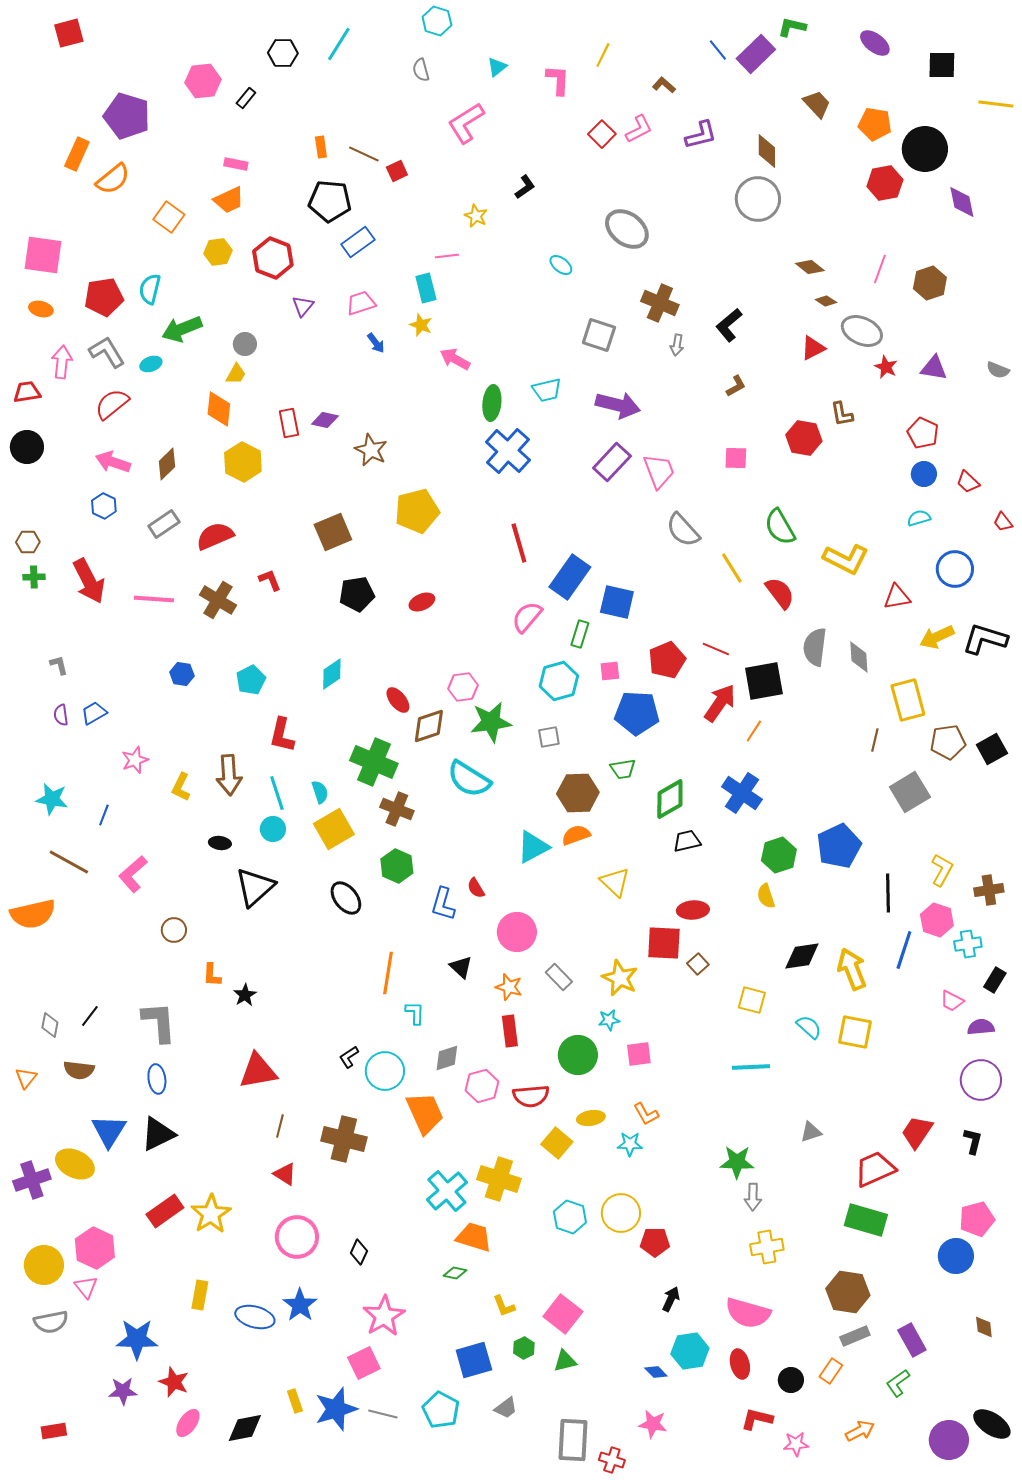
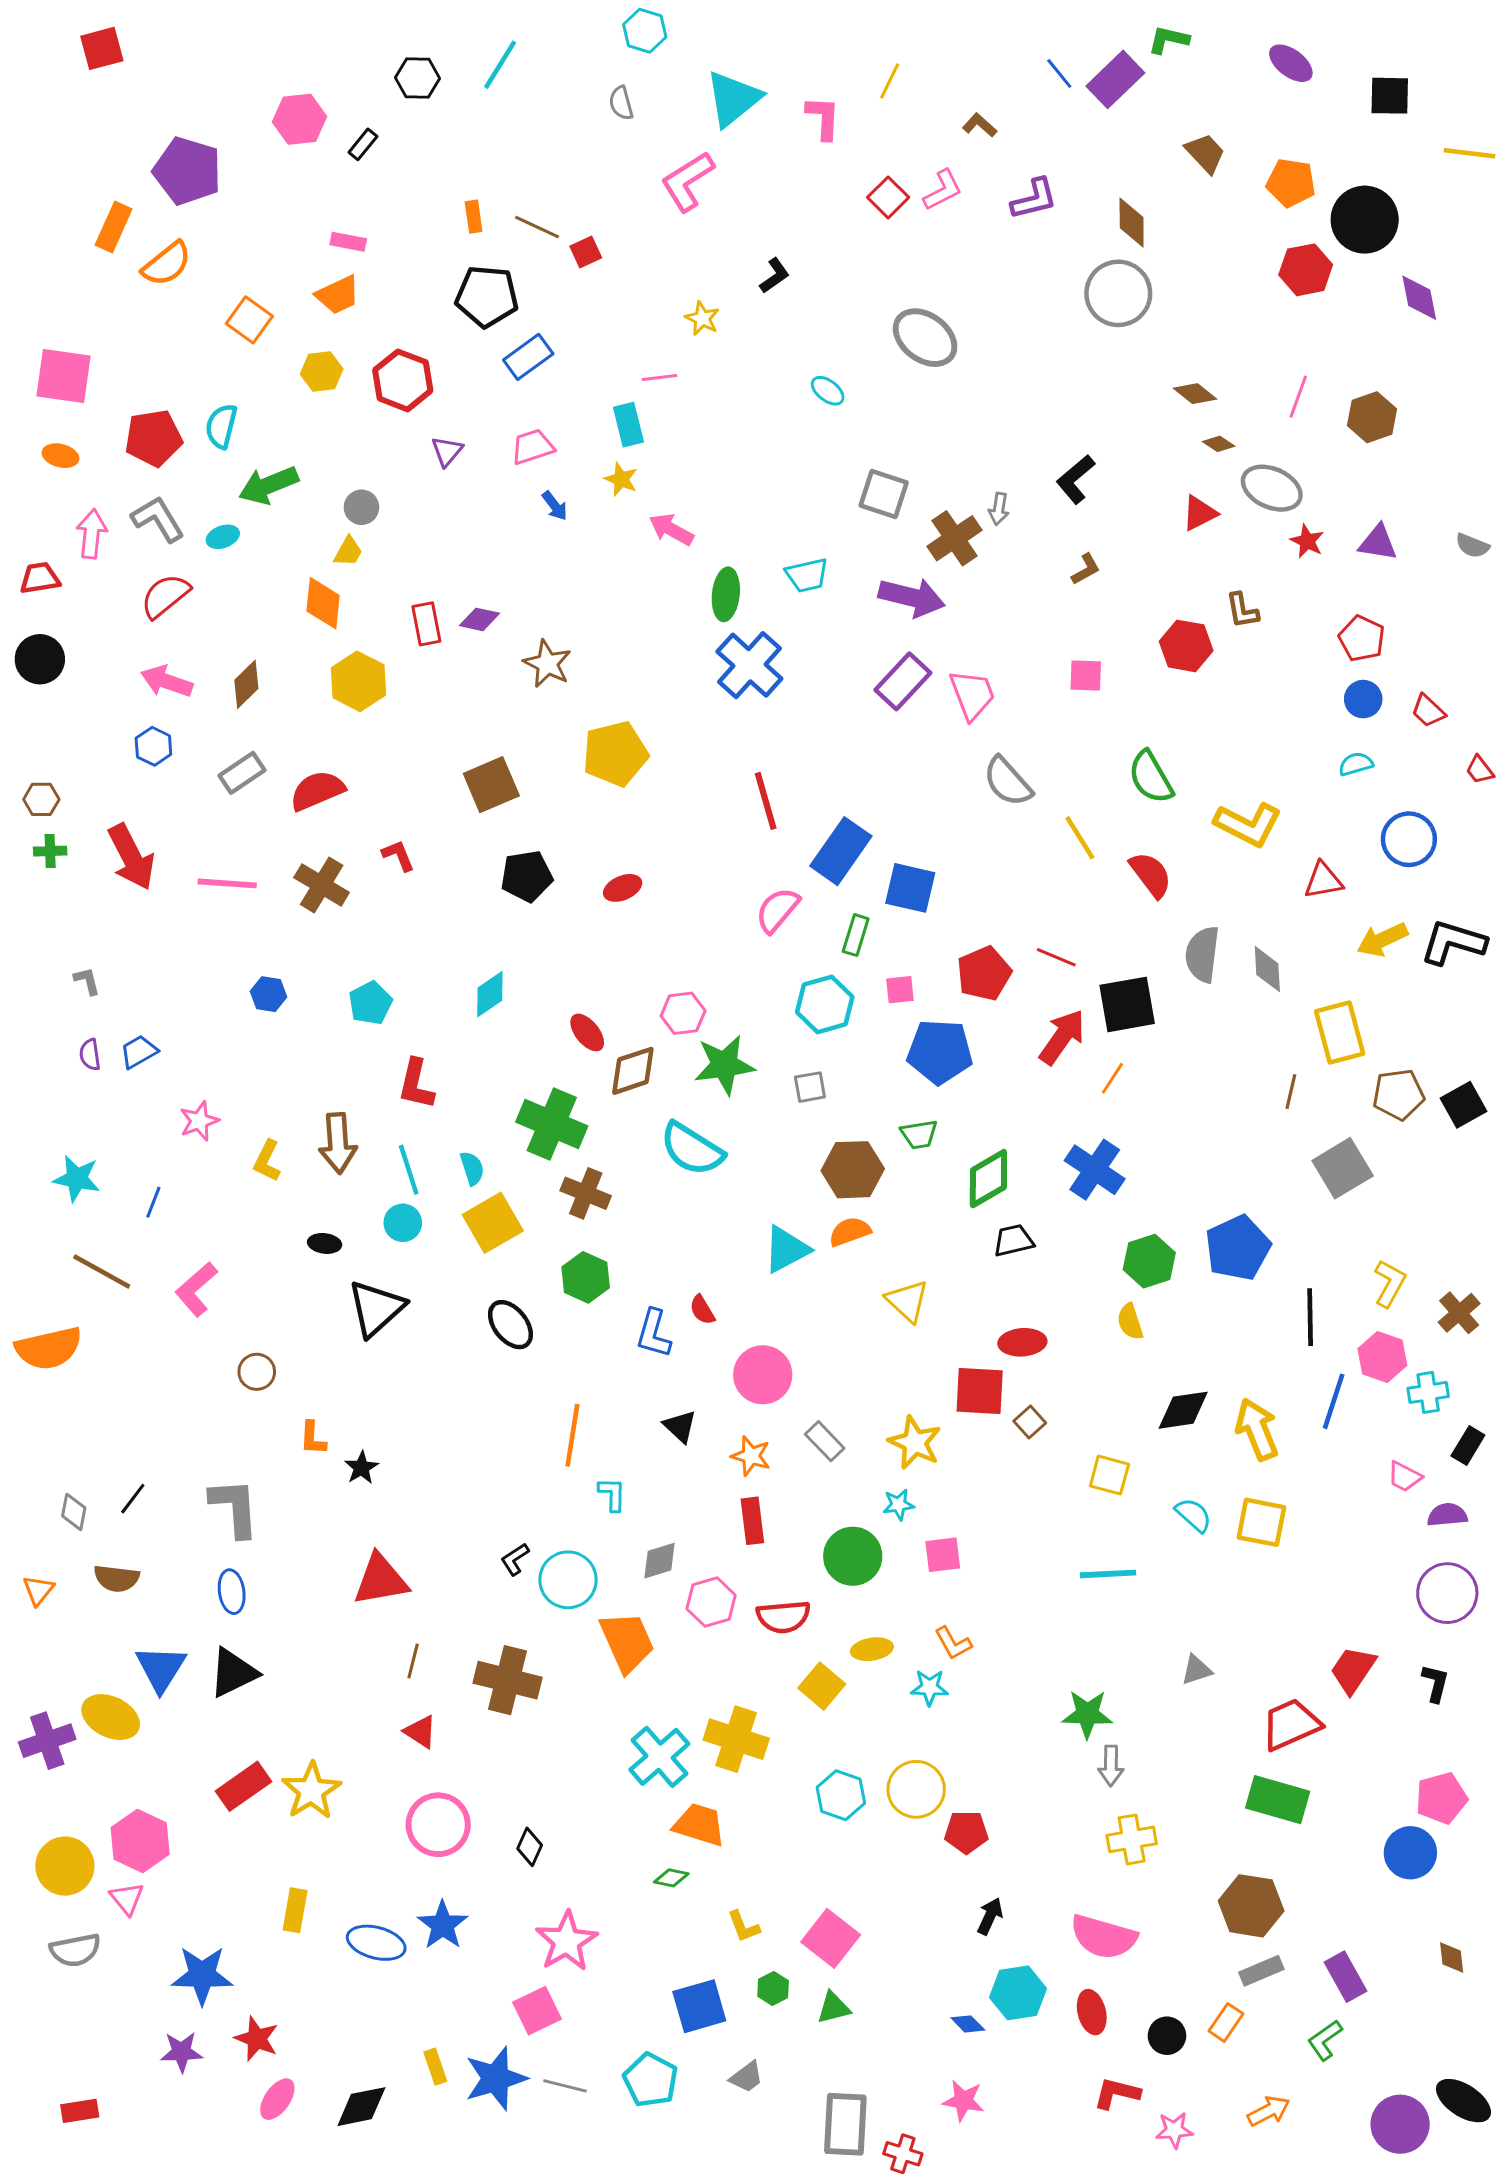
cyan triangle: (497, 67) -> (733, 99), size x2.0
brown cross: (660, 303) -> (955, 538), moved, turned 33
brown cross: (989, 890) -> (1459, 1313), turned -32

